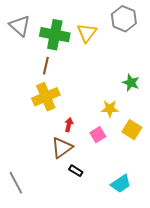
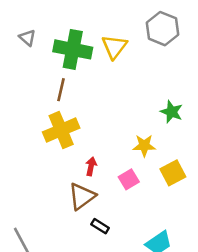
gray triangle: (20, 26) -> (27, 38), size x0.6
yellow square: (132, 130) -> (173, 173), turned 30

